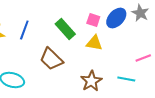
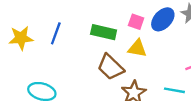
green rectangle: (65, 29) -> (104, 32), turned -35
brown trapezoid: (51, 59) -> (110, 67), moved

